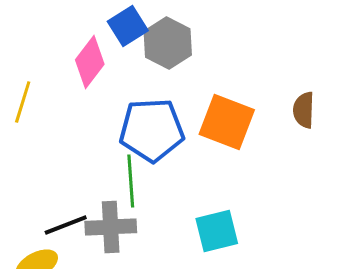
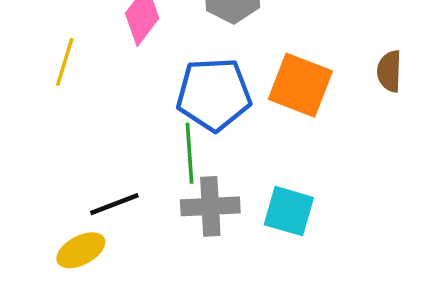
gray cross: (111, 227) -> (210, 206), moved
cyan square: (217, 231) -> (289, 211), turned 30

